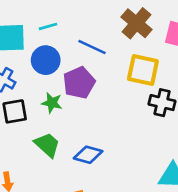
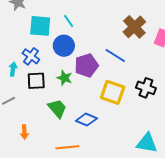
cyan line: (48, 26) -> (69, 21), turned 64
blue line: (92, 47) -> (115, 56), moved
yellow square: (143, 70) -> (113, 92), moved

